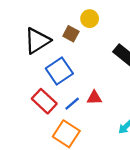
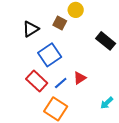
black triangle: (37, 41) -> (31, 29), size x0.7
red triangle: (94, 98) -> (80, 78), turned -32

